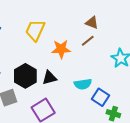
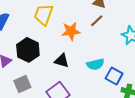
black hexagon: (25, 76) -> (28, 50), moved
black triangle: (50, 78) -> (62, 61), turned 35

